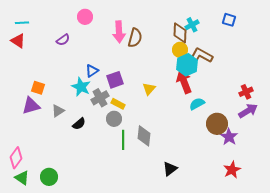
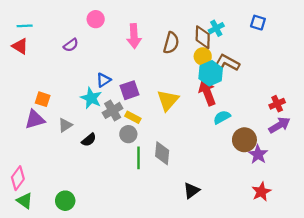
brown semicircle: (135, 38) -> (171, 43), moved
yellow triangle: (149, 89) -> (168, 100), size x1.5
green circle: (49, 177) -> (65, 201), moved

